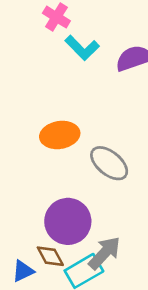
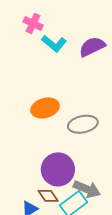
gray ellipse: (109, 163) -> (83, 124), turned -44
gray arrow: (105, 253) -> (87, 189), turned 76

